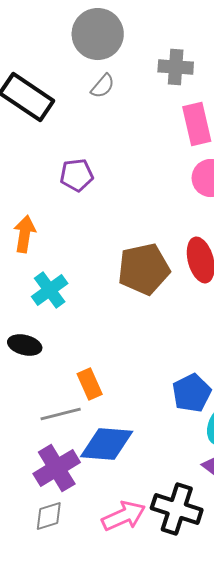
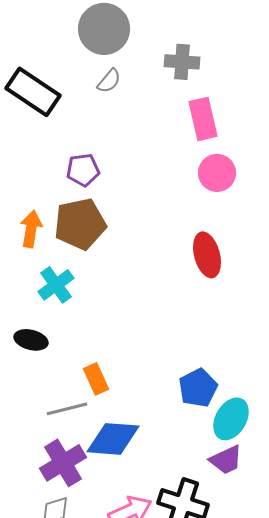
brown pentagon: (144, 269) -> (80, 224), moved

